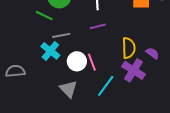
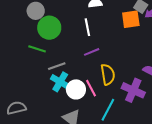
yellow semicircle: (129, 48) -> (108, 75), moved
cyan cross: (50, 51) -> (60, 82), moved

